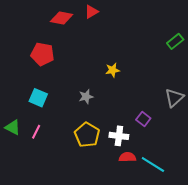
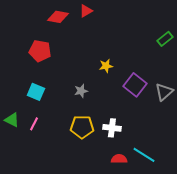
purple square: (143, 119) -> (135, 85), moved, size x1.6
yellow pentagon: (87, 135) -> (82, 127), turned -30
red semicircle: (127, 157) -> (119, 159), moved

